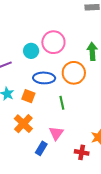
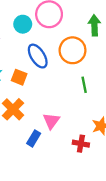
blue ellipse: (44, 78) -> (38, 56), turned 55
green line: (62, 103) -> (84, 85), moved

